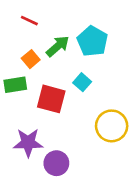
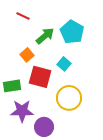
orange square: (31, 59) -> (27, 55), moved
green rectangle: (15, 85) -> (12, 86), moved
yellow circle: (112, 126) -> (69, 98), moved

